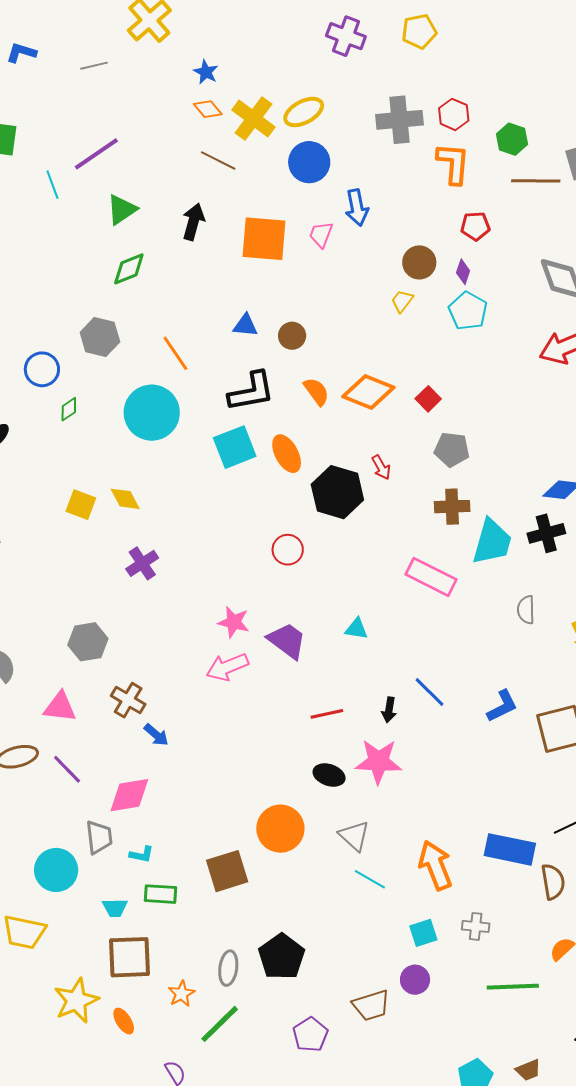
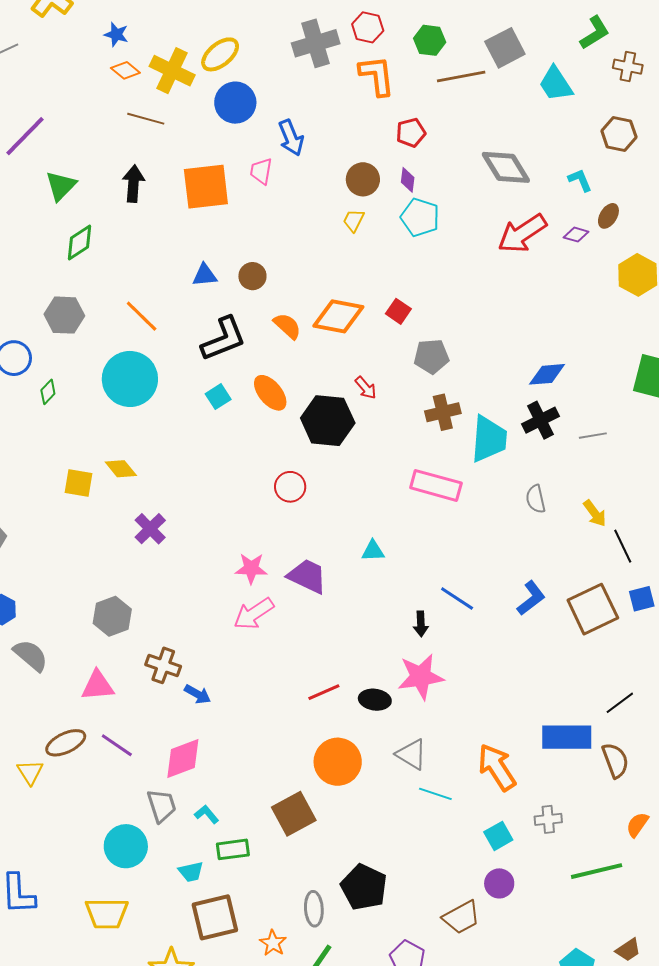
cyan square: (235, 447) -> (218, 397), size x0.6
red line: (327, 714) -> (324, 692), moved
cyan L-shape: (142, 854) -> (207, 814), turned -130

